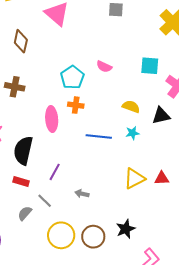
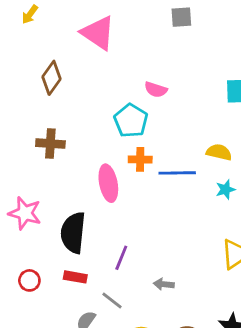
brown diamond: (21, 41) -> (52, 78), turned 30
pink semicircle: (104, 67) -> (156, 90), moved
blue line: (99, 136) -> (177, 173), moved

